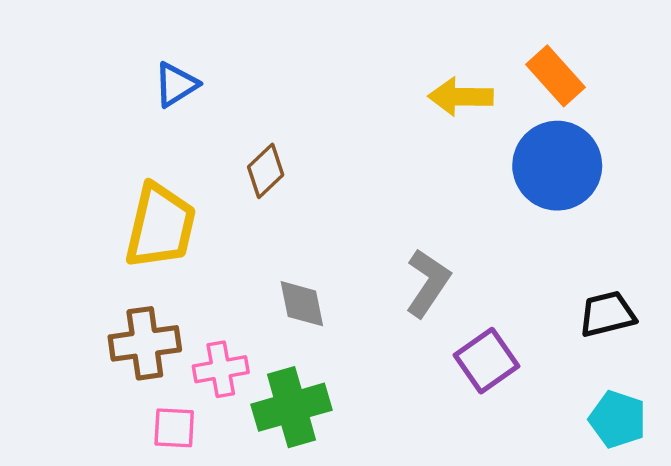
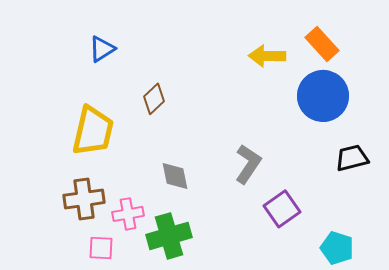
black trapezoid: (607, 314) -> (352, 158), moved
cyan pentagon: (618, 419) -> (337, 248), moved

